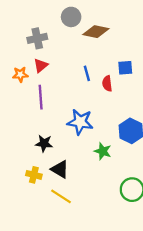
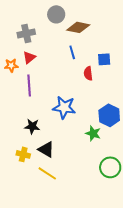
blue line: (87, 73) -> (72, 52), moved
green star: (103, 151) -> (93, 133), moved

